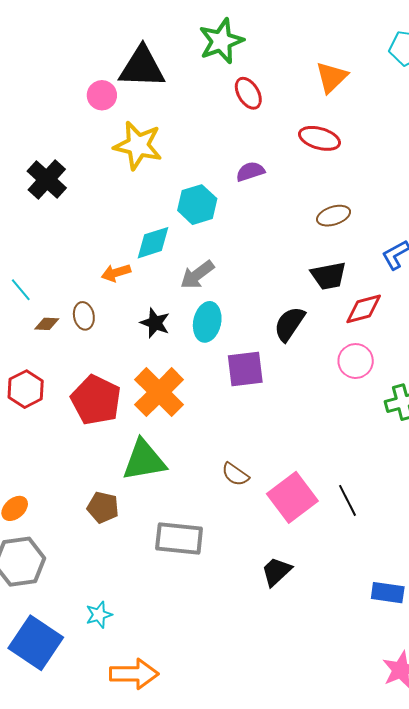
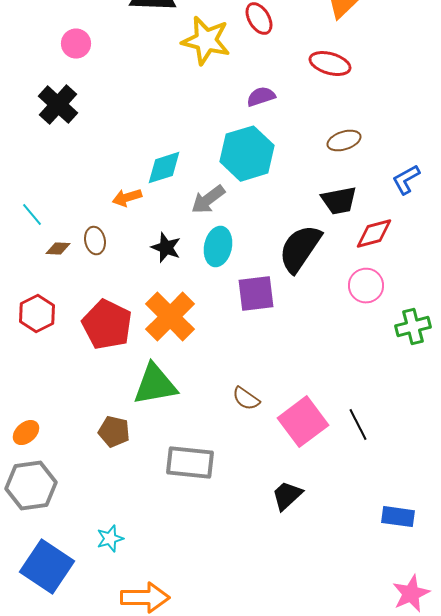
pink circle: (102, 95) -> (76, 44), moved
yellow star: (138, 145) -> (206, 41), moved
cyan hexagon: (197, 205) -> (247, 154), moved, size x1.4
black semicircle: (289, 324) -> (300, 249), size x1.4

